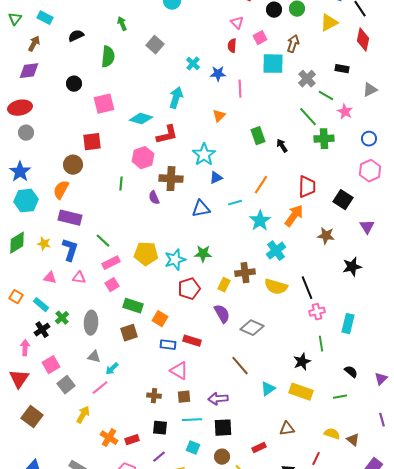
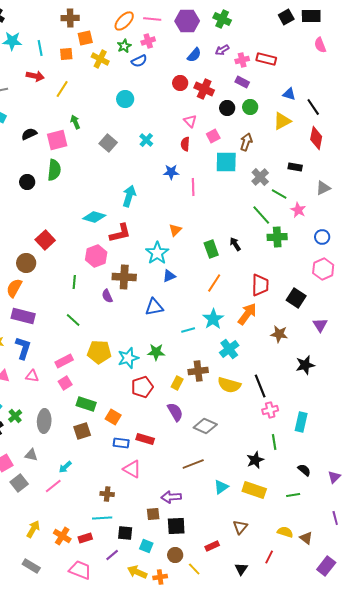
green semicircle: (108, 57) -> (54, 170), moved
cyan cross: (193, 64) -> (146, 140), moved
pink square: (104, 104) -> (57, 140), moved
orange triangle: (219, 116) -> (175, 230), moved
green rectangle: (258, 136) -> (211, 249), moved
red square: (92, 142) -> (45, 240), turned -36
cyan line: (235, 203) -> (188, 330), moved
green line: (103, 241) -> (73, 320), moved
gray triangle: (94, 357) -> (31, 455), moved
brown line: (240, 366) -> (193, 464), turned -70
brown square: (184, 397) -> (153, 514), moved
yellow arrow: (83, 415) -> (33, 529), moved
cyan line: (192, 420) -> (102, 518), moved
black square: (160, 428) -> (125, 533), moved
brown triangle: (287, 429) -> (240, 527), turned -42

